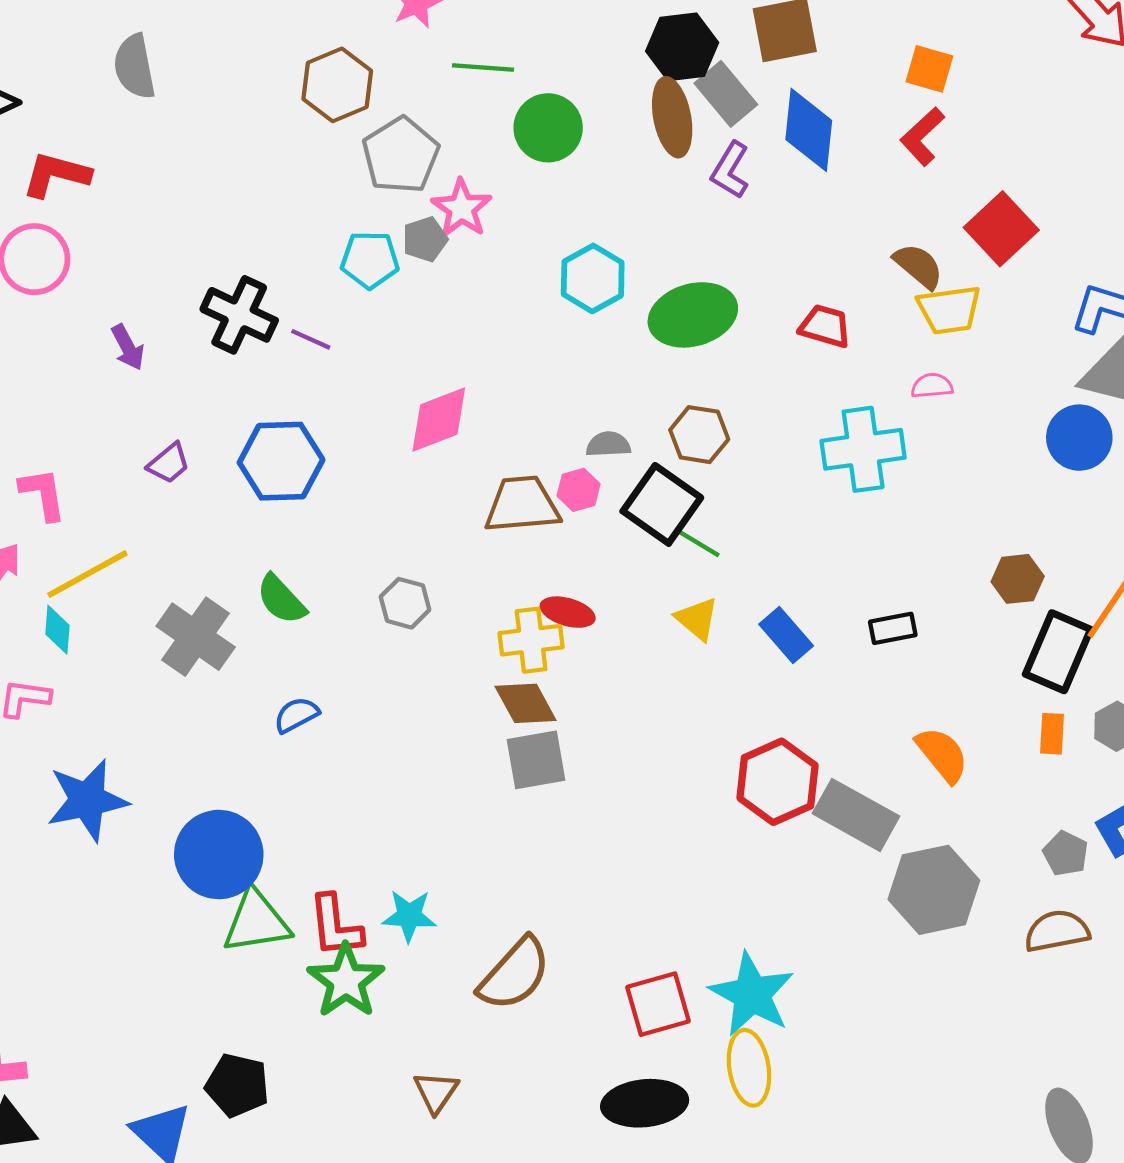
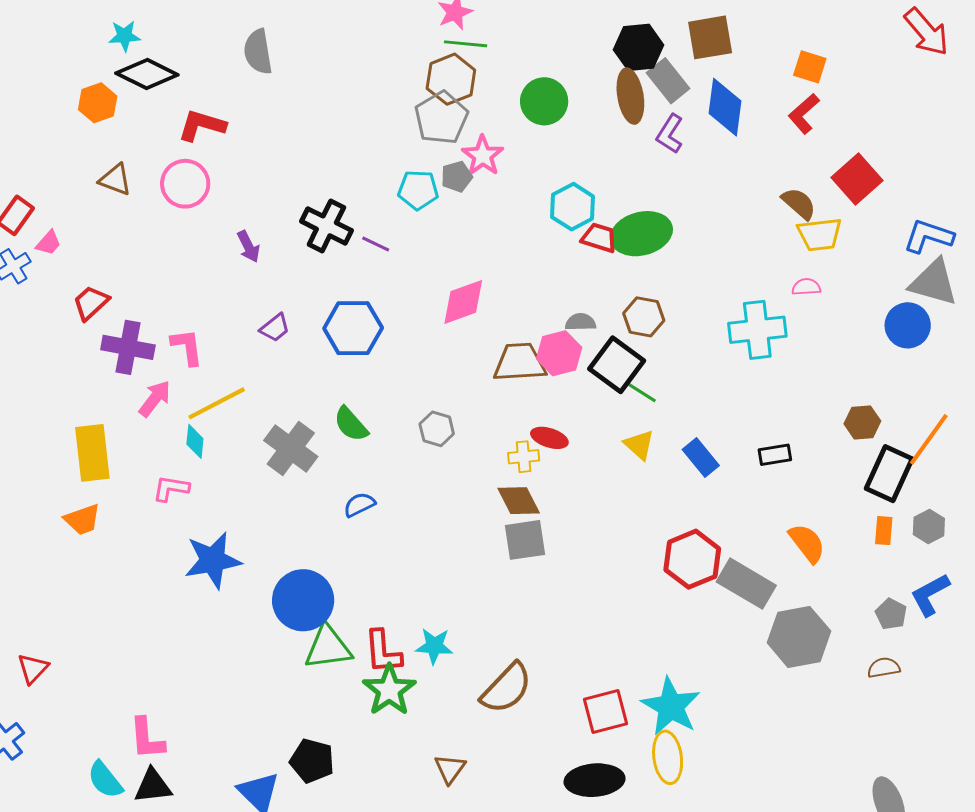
green line: (483, 68) -> (466, 44), moved
brown hexagon: (337, 85) -> (451, 79), moved
red trapezoid: (825, 326) -> (599, 238), moved
pink hexagon: (579, 490) -> (559, 353), size x1.5
yellow cross: (531, 640) -> (524, 457), size x0.7
brown semicircle: (1057, 931) -> (884, 668), size x0.7

